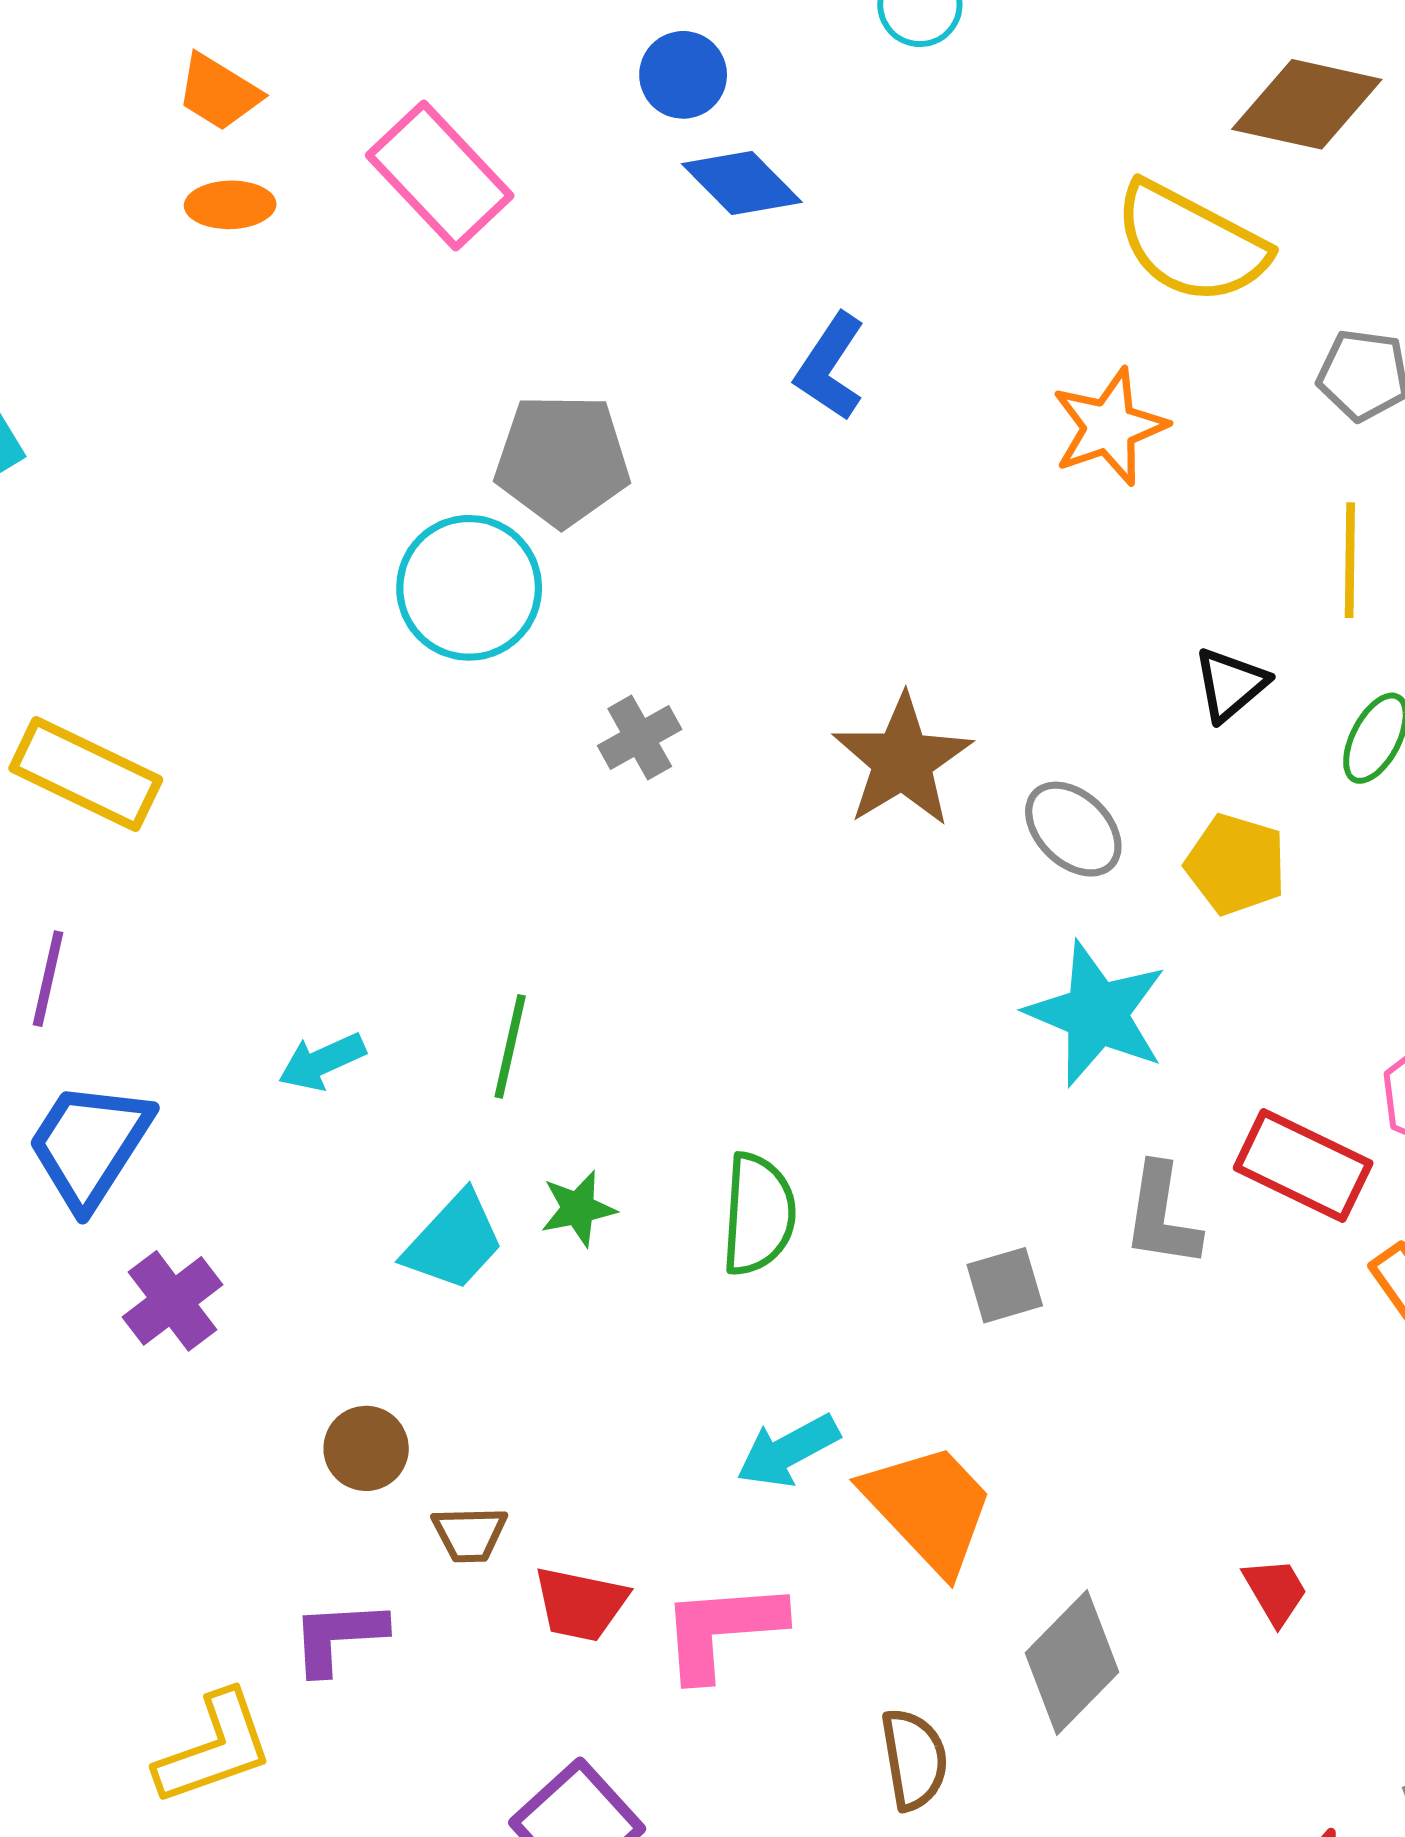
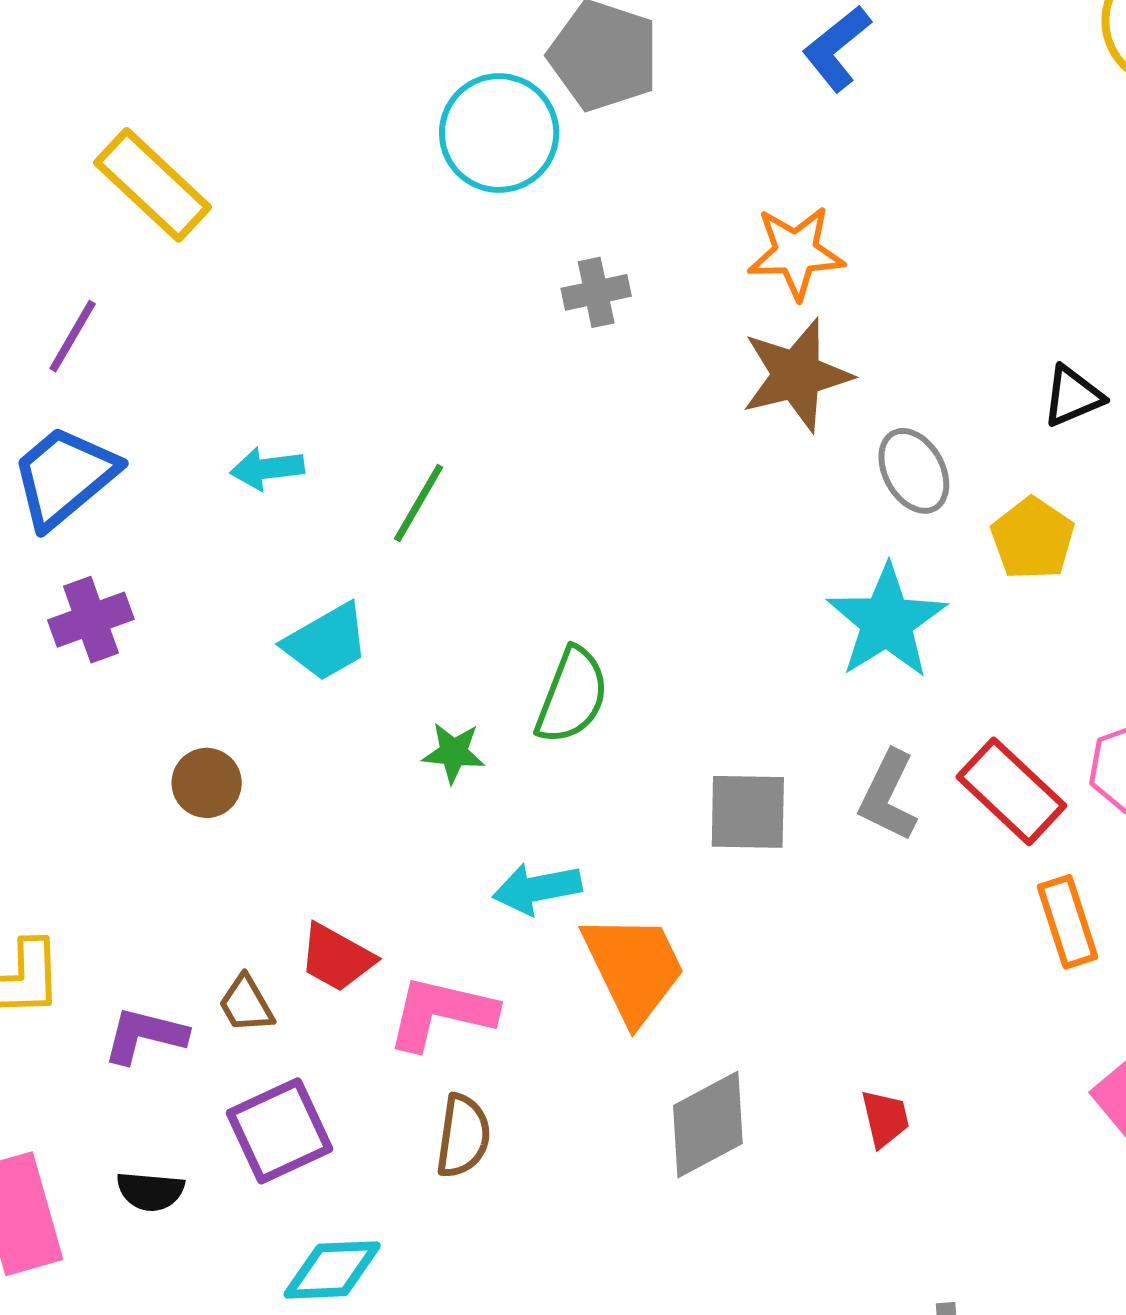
orange star: (1109, 427) -> (796, 252), moved
green star: (578, 1209) -> (453, 753), moved
gray square: (1005, 1285) -> (748, 812), size x1.4
brown trapezoid: (470, 1534) -> (246, 1004), moved, turned 44
purple L-shape: (338, 1637) -> (145, 1035), moved
brown semicircle: (914, 1759) -> (463, 1136), moved

